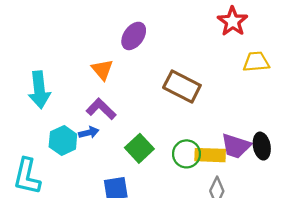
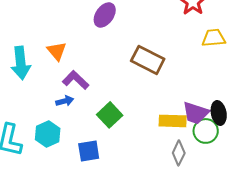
orange triangle: (102, 70) -> (57, 51), moved
cyan hexagon: (63, 140) -> (48, 134), moved
green circle: (186, 154) -> (206, 131), moved

